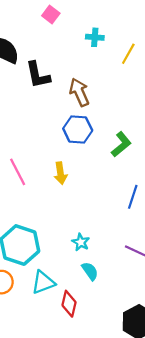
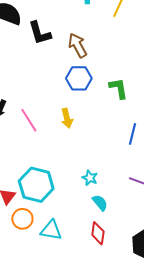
green L-shape: (121, 144) -> (118, 88), turned -55
cyan triangle: (43, 282) -> (51, 230), moved, turned 35
red diamond: (69, 304) -> (98, 233), moved

